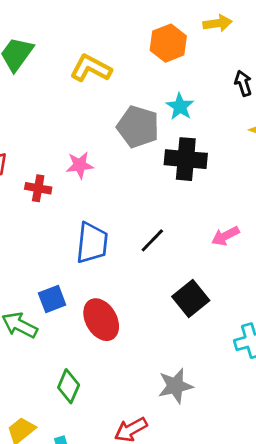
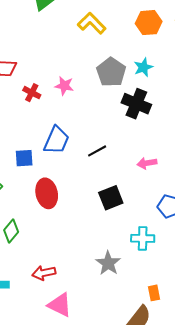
blue square: (52, 299) -> (24, 158), moved
gray star: (175, 386) -> (108, 263), moved, turned 30

